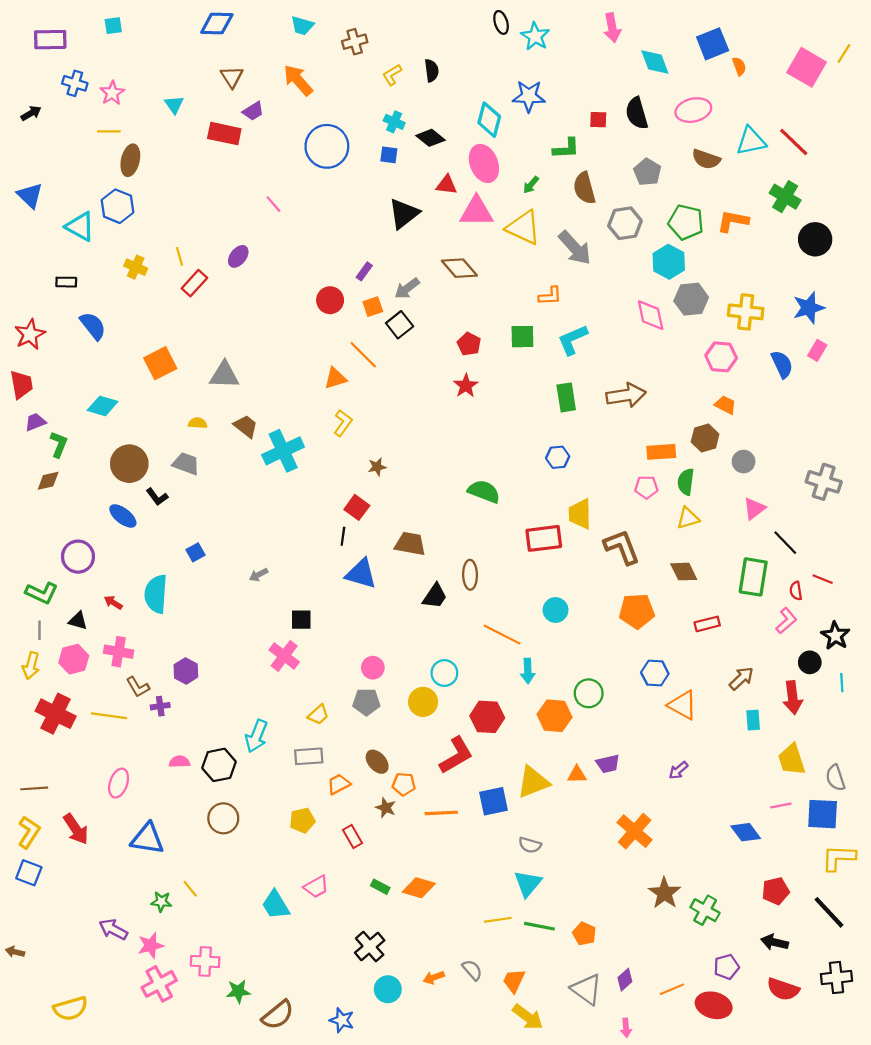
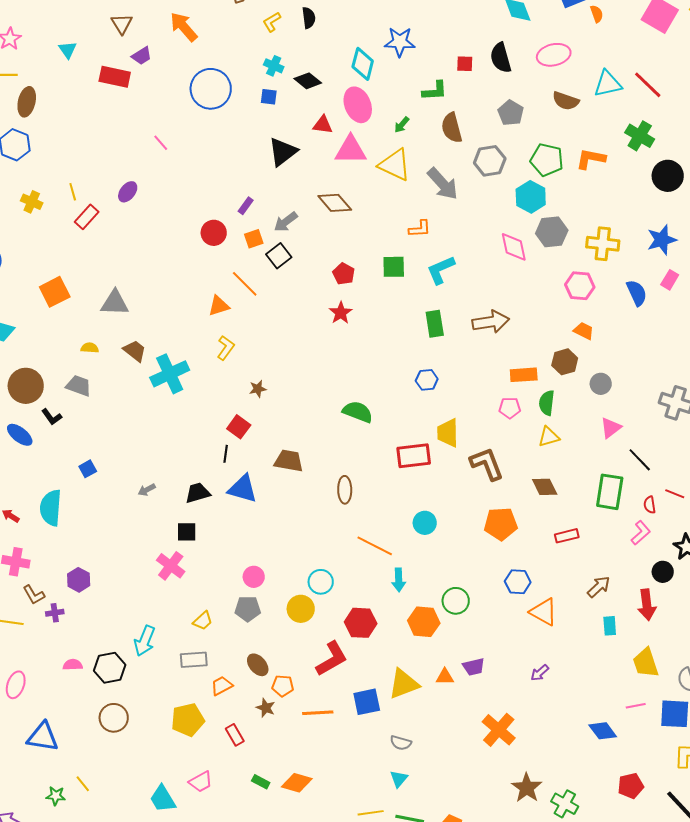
black trapezoid: (435, 596) -> (198, 493), moved, turned -140
yellow pentagon: (302, 820) -> (188, 720), size x1.4
cyan triangle: (528, 883) -> (399, 779), size x0.7

